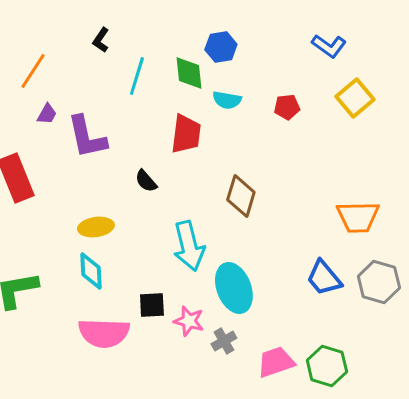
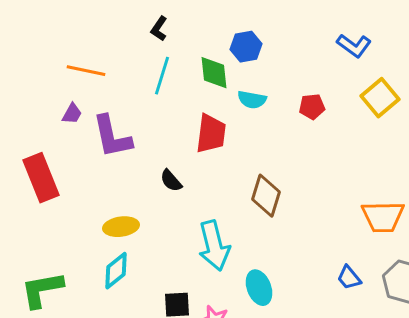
black L-shape: (101, 40) -> (159, 29), moved
orange line: (33, 71) -> (86, 71), moved, turned 69
cyan diamond: (91, 271) -> (116, 271), turned 54
blue trapezoid: (324, 278) -> (349, 278), size x0.7
cyan ellipse: (234, 288) -> (259, 288), size x0.7

